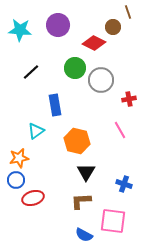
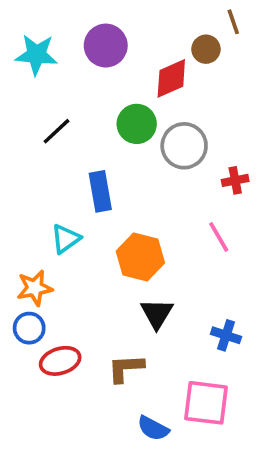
red diamond: (94, 43) -> (171, 78), turned -50
brown L-shape: (81, 201) -> (126, 368), moved

